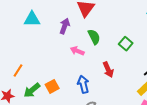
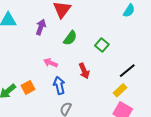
green semicircle: (94, 37) -> (70, 38), turned 63
pink arrow: (77, 51) -> (51, 63), moved

